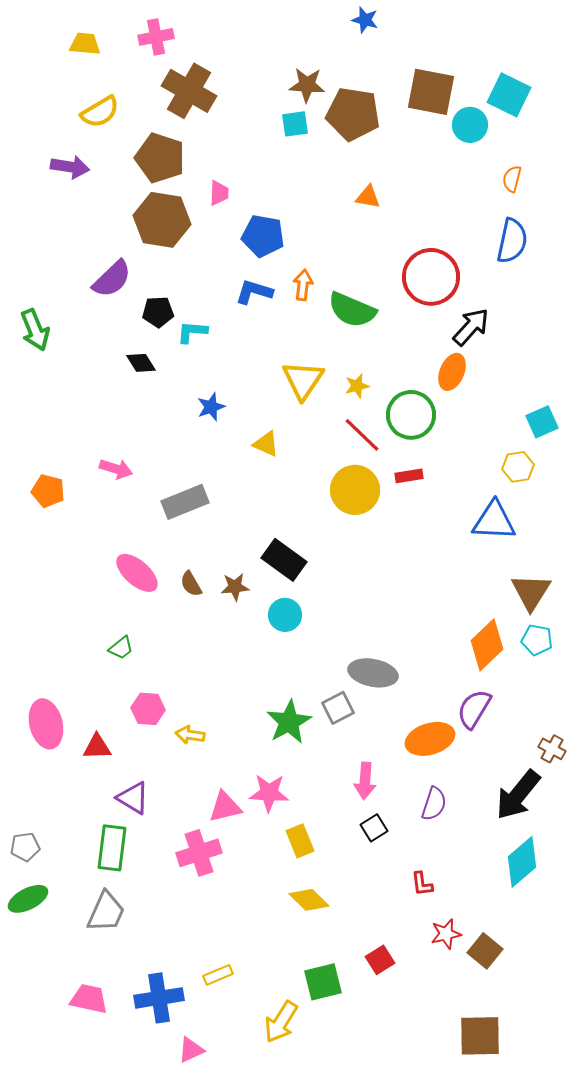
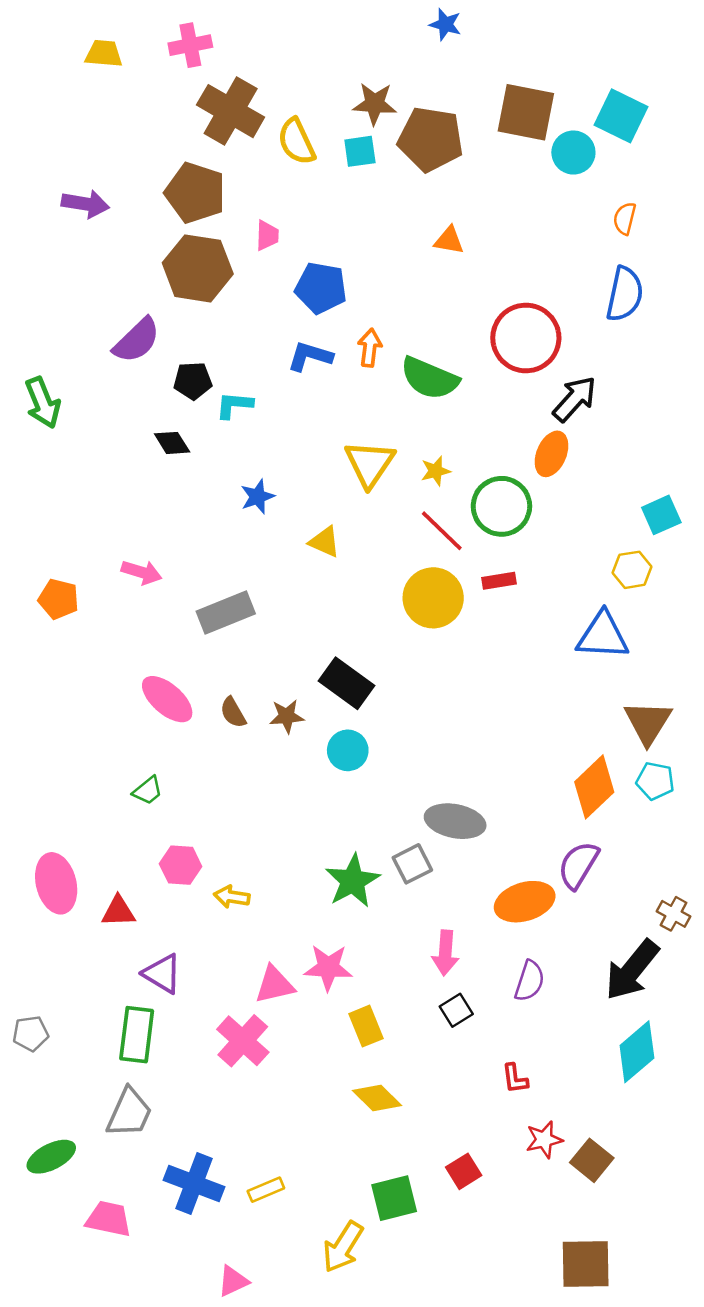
yellow semicircle: (100, 112) -> (296, 142), moved, turned 96
pink cross: (199, 853) -> (243, 1041), turned -30
green ellipse: (28, 899) -> (51, 1157), moved
blue cross: (159, 998) -> (194, 1183), moved, turned 30

